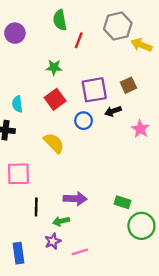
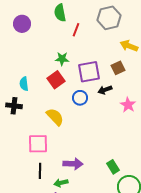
yellow arrow: (141, 45) -> (129, 46), moved
green star: (54, 67) -> (62, 59), moved
pink square: (18, 174) -> (38, 144), moved
green rectangle: (123, 202) -> (113, 167), turned 40

